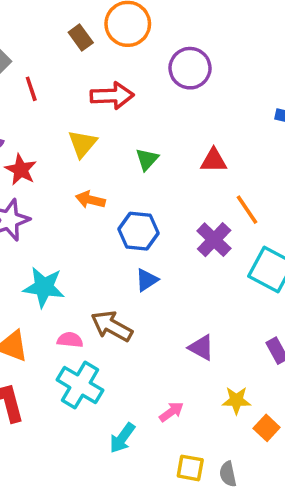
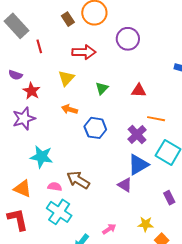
orange line: (247, 210) -> (156, 119), turned -48
blue triangle: (147, 280) -> (138, 165), moved, size x1.6
purple triangle: (201, 348) -> (125, 185), moved

